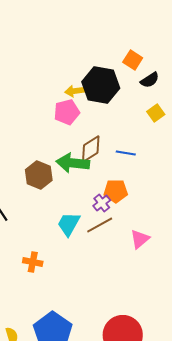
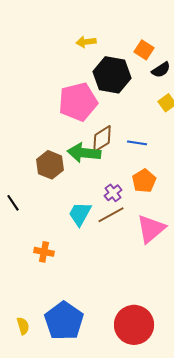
yellow arrow: (75, 91) -> (86, 42), moved
pink pentagon: (67, 112) -> (78, 102), size x1.5
orange pentagon: (116, 191) -> (144, 181), moved, turned -30
pink triangle: (140, 239) -> (151, 229), size x1.5

